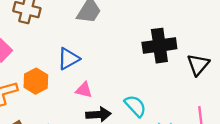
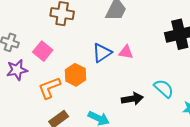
pink triangle: (84, 90) -> (126, 52), moved

